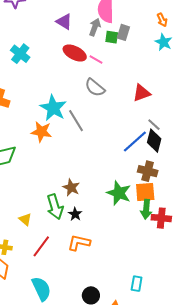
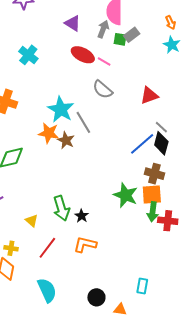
gray rectangle: (123, 32) -> (132, 35), turned 35
brown star: (71, 187) -> (66, 140), moved

